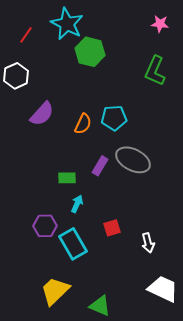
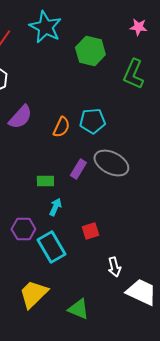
green hexagon: (90, 52) -> (90, 51), moved
white arrow: (148, 243) -> (114, 267), moved

